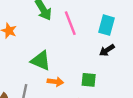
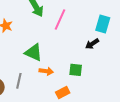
pink line: (70, 23) -> (60, 20), turned 45
cyan rectangle: (106, 25) -> (103, 24), moved

